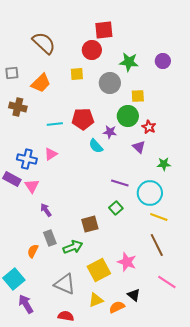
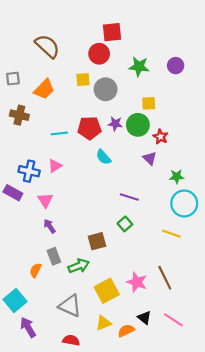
gray circle: (110, 83) -> (106, 89), moved
purple star: (110, 132) -> (115, 124), moved
pink triangle: (32, 186) -> (45, 200), moved
cyan circle: (150, 193) -> (184, 203), moved
brown line: (157, 245) -> (165, 278), moved
pink line: (167, 282) -> (173, 320), moved

